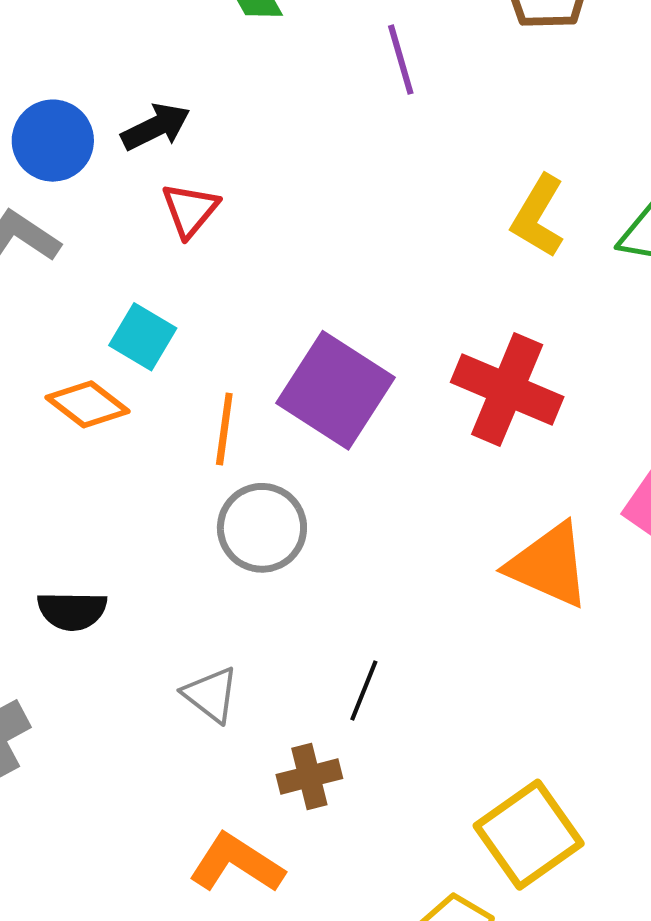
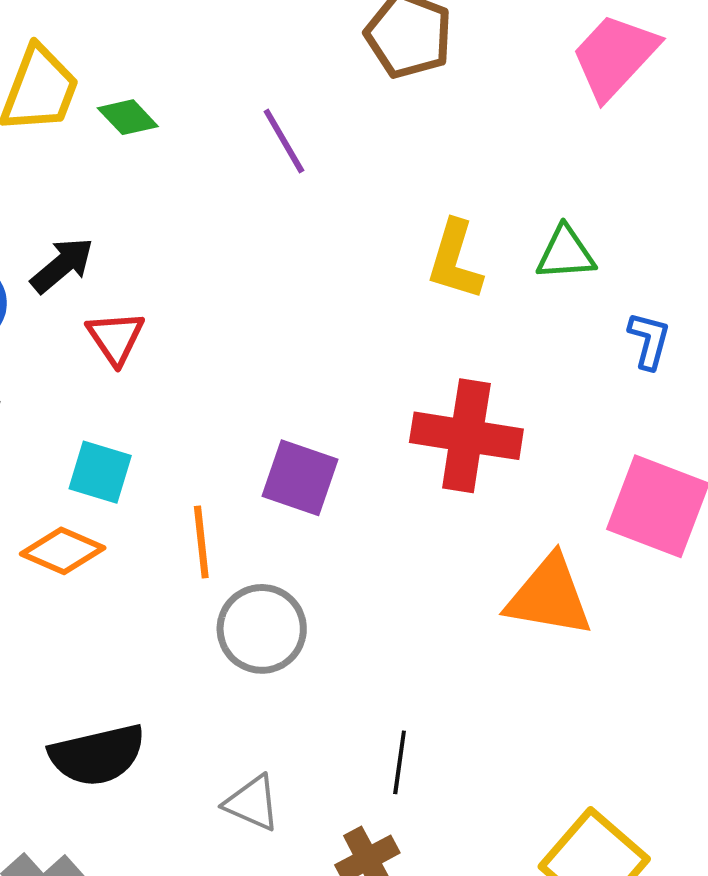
purple square: (335, 390) -> (300, 478), size x0.7
black semicircle: (72, 611) -> (97, 755), size x1.4

